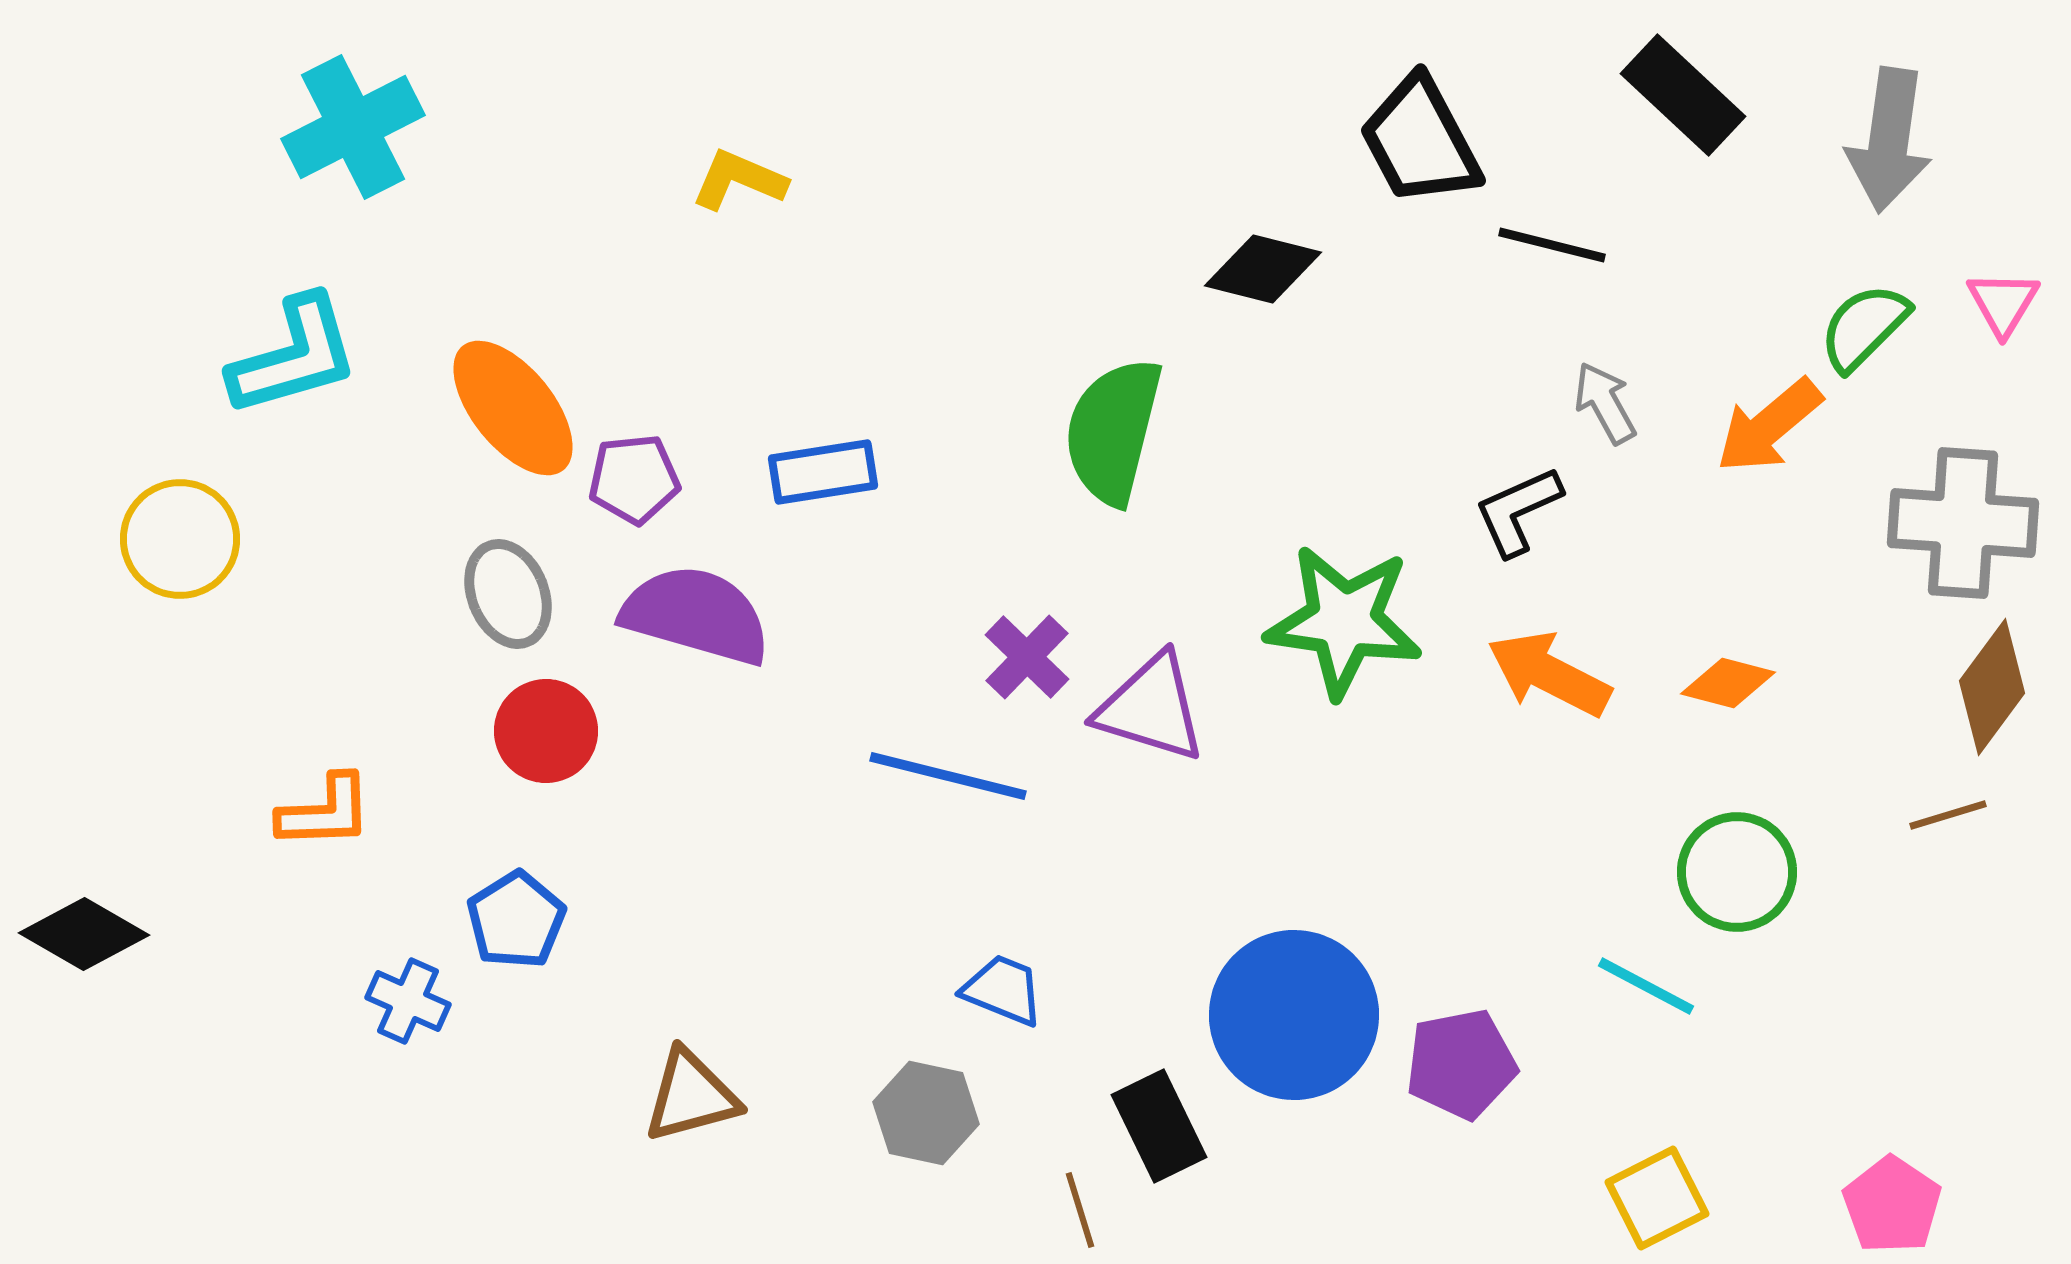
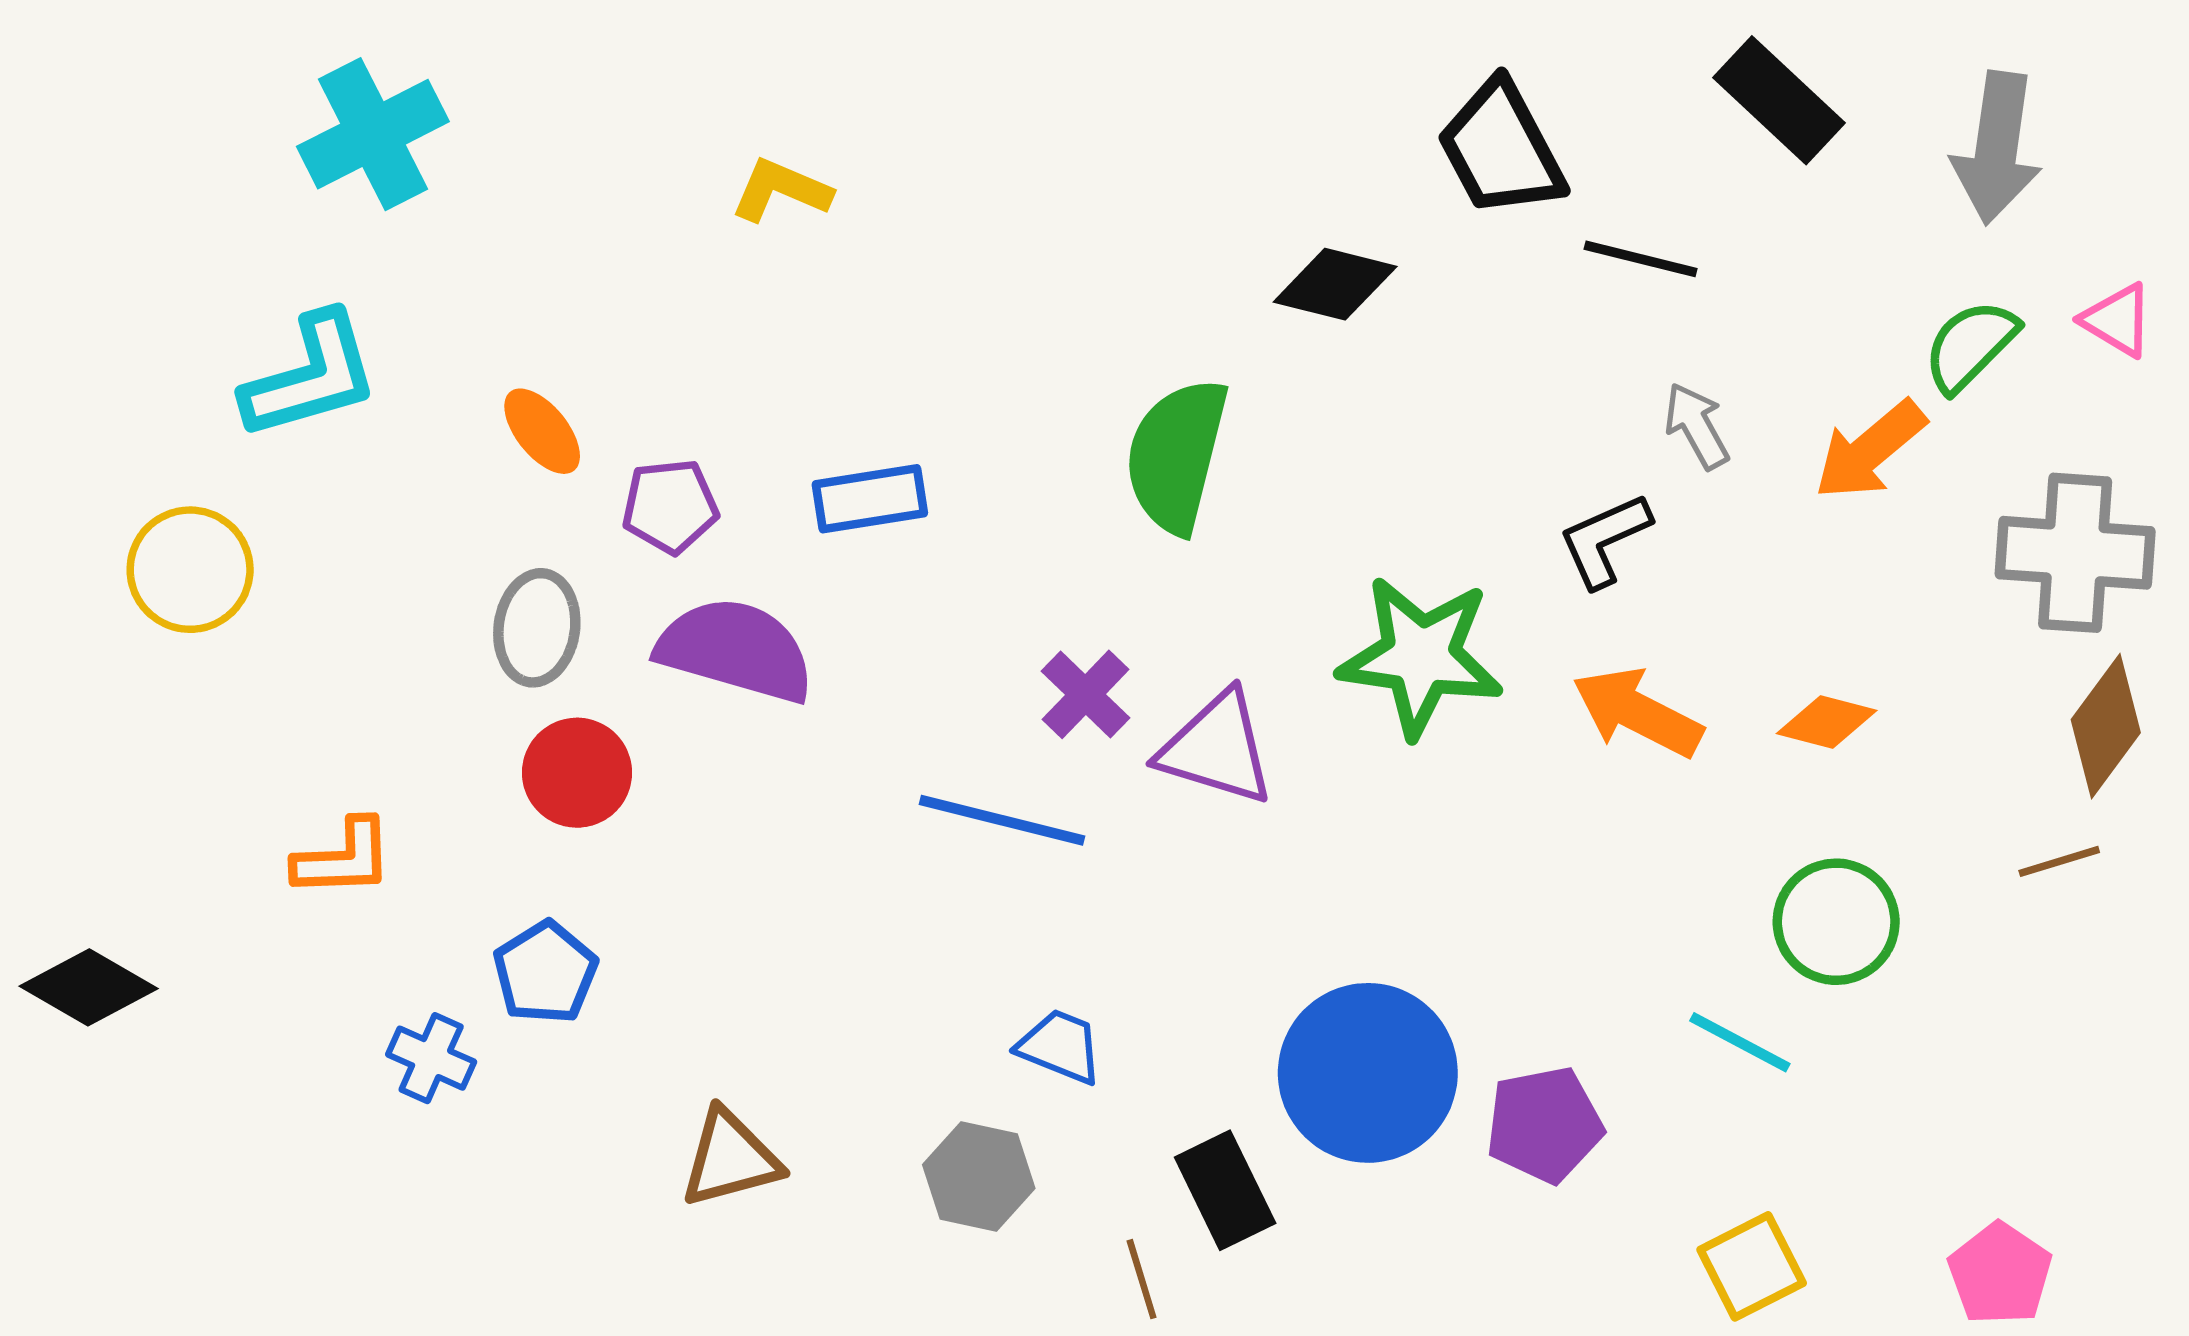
pink triangle: (2003, 303) -> (2117, 320), turned -30
orange ellipse: (513, 408) -> (542, 431), size x0.6
gray ellipse: (508, 594) -> (537, 628), turned 30

